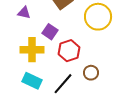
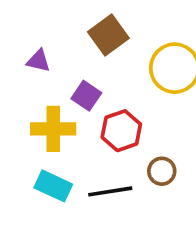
black line: (63, 84) -> (110, 191), turned 40

